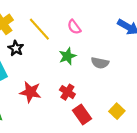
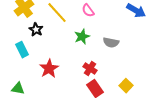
red star: (30, 92) -> (49, 69), turned 30
red cross: (67, 92) -> (90, 69), moved

